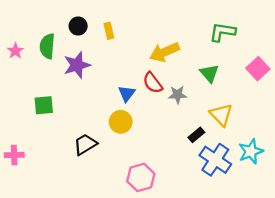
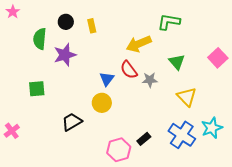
green L-shape: (222, 32) -> (169, 22), moved
pink star: (15, 51) -> (13, 12), moved
black rectangle: (196, 135) -> (144, 139), moved
pink cross: (14, 155) -> (12, 131), turned -35

